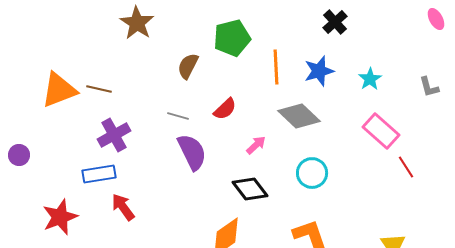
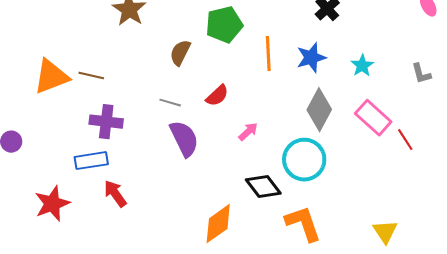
gray diamond: (299, 116) -> (319, 110), moved, turned 75
purple cross: (114, 135) -> (106, 122), turned 36
red line: (406, 167) -> (405, 140), moved
cyan circle: (312, 173) -> (304, 160), size x1.4
black diamond: (250, 189) -> (263, 187), moved

